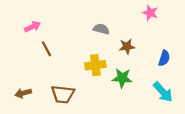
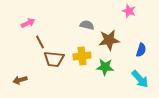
brown star: (127, 47) -> (109, 40), size x1.5
brown trapezoid: (63, 94) -> (54, 59), moved

